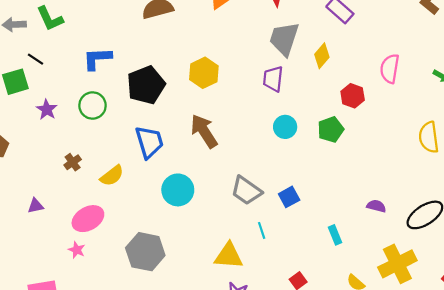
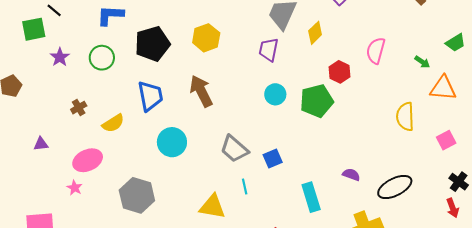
green pentagon: (331, 130) -> (317, 101), size x1.4
cyan rectangle: (335, 235) -> (311, 197), size x1.6

